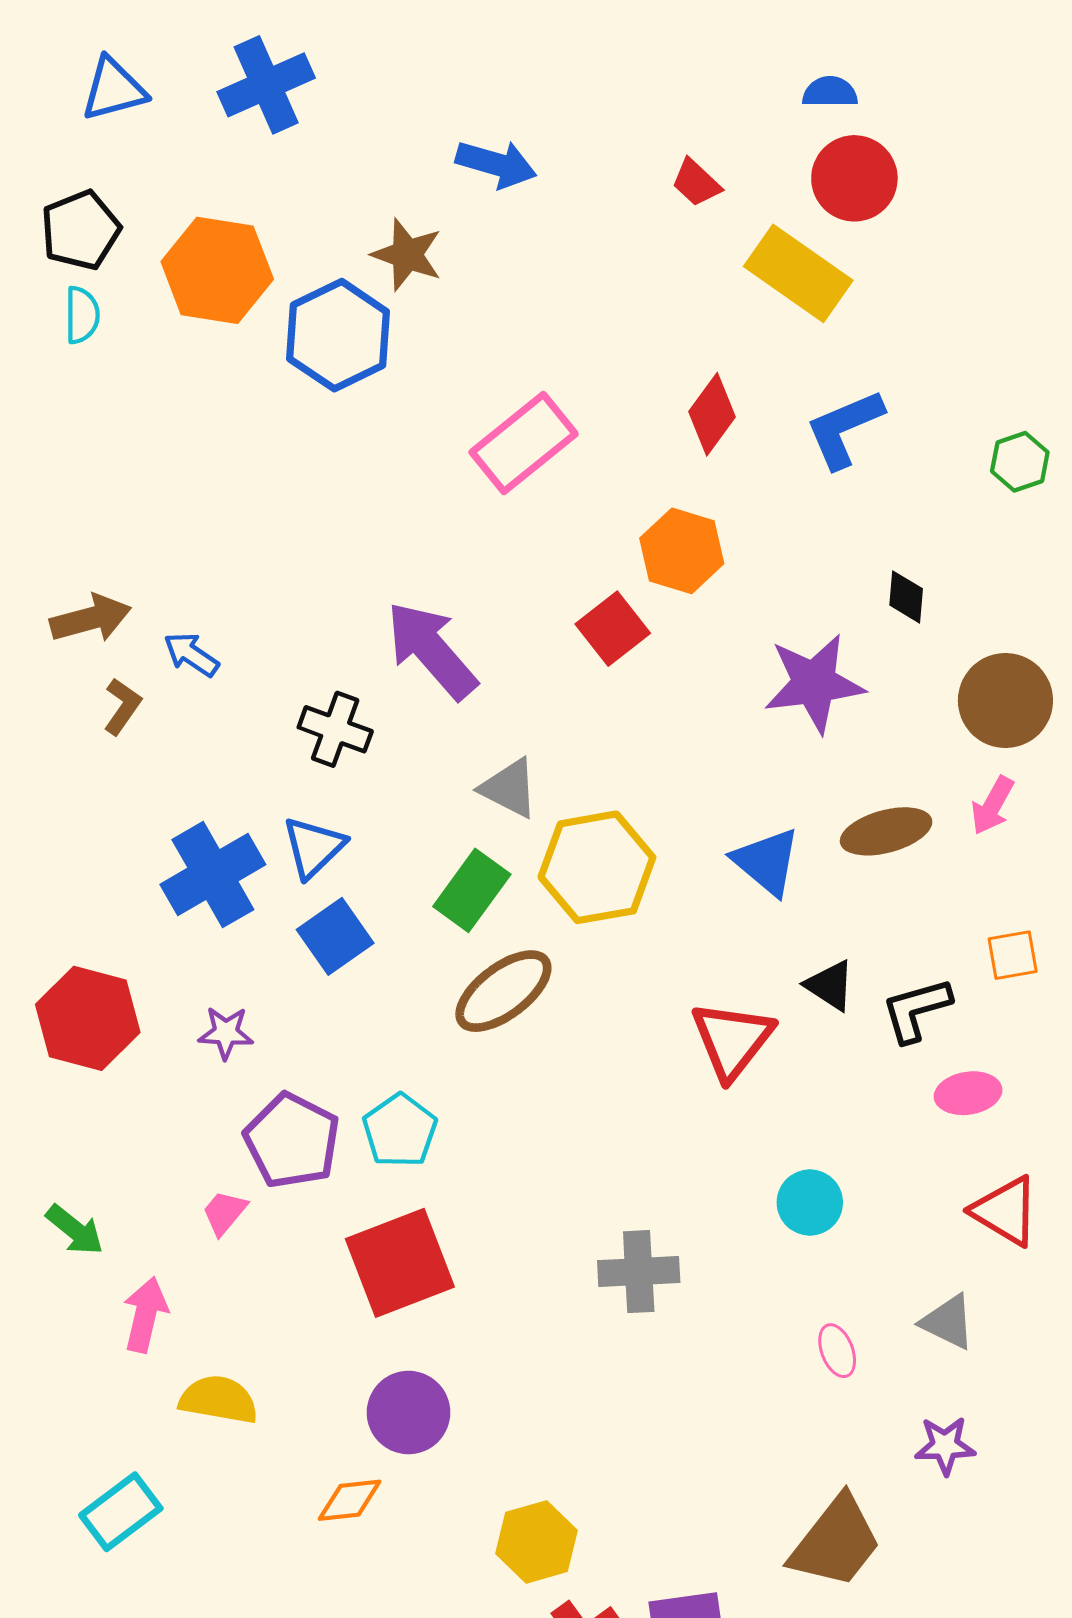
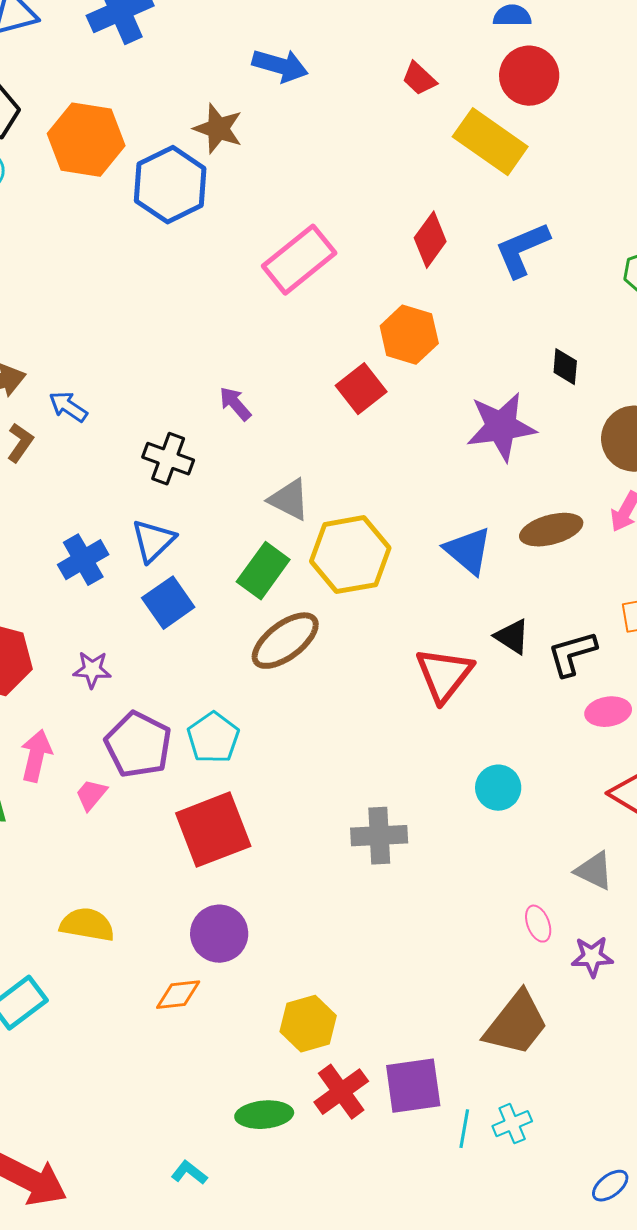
purple arrow: (432, 650) -> (235, 404), size x0.5
blue cross: (213, 875) -> (83, 560), size x0.7
pink arrow: (145, 1315) -> (36, 756), moved
pink ellipse: (837, 1351) -> (538, 924), moved

